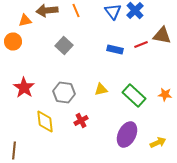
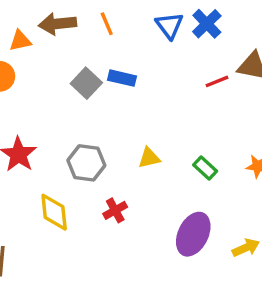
blue rectangle: (115, 50) -> (122, 78), moved
green rectangle: (134, 96) -> (205, 168), size x0.6

